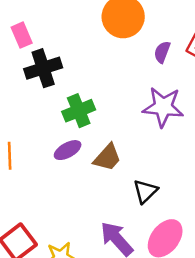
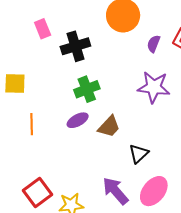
black cross: (43, 68) -> (75, 46), moved

